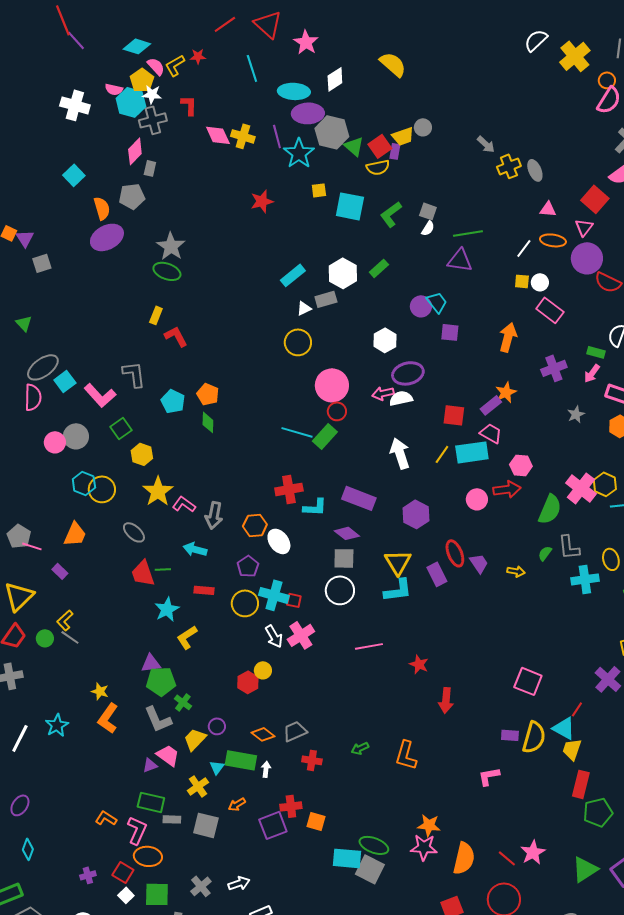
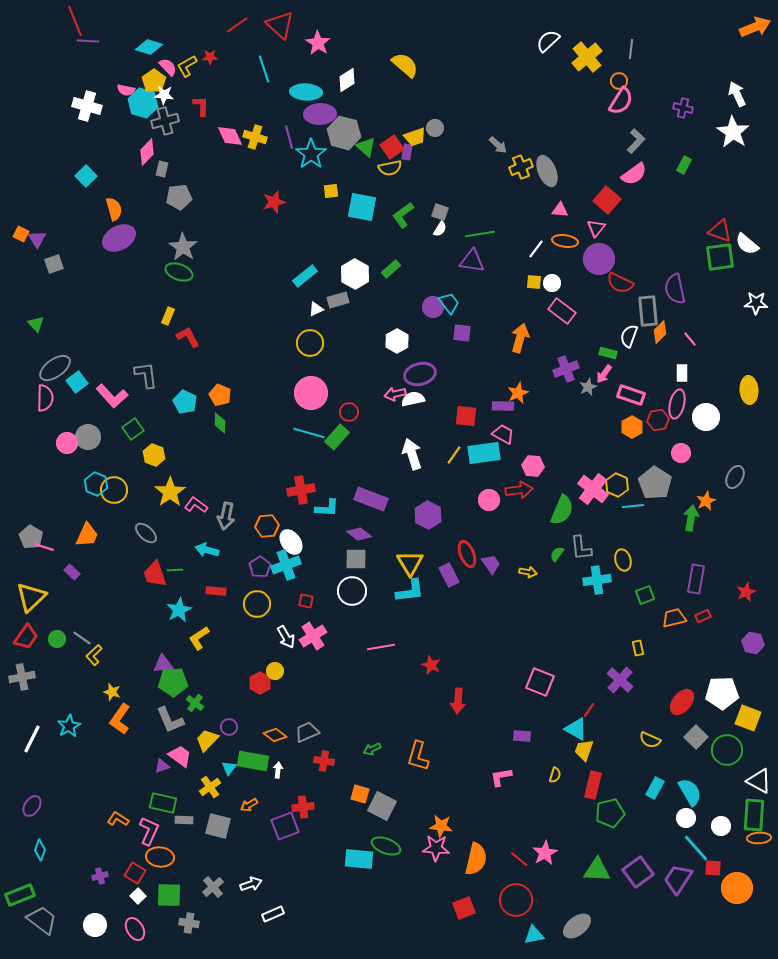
purple line: (76, 40) -> (88, 41), turned -45
gray ellipse: (535, 170) -> (547, 171), size x1.4
gray pentagon: (132, 196) -> (179, 197), moved
pink circle: (332, 385) -> (311, 393), moved
purple rectangle: (491, 405) -> (503, 406), turned 40
gray star: (576, 414) -> (588, 387), moved
cyan cross: (274, 595) -> (286, 565), moved, turned -36
yellow L-shape: (65, 620) -> (94, 655), moved
yellow semicircle: (534, 737) -> (555, 775), moved, size x0.5
orange square: (316, 821) -> (360, 794), moved
gray square: (370, 869) -> (382, 806), moved
green triangle: (585, 869) -> (597, 870), turned 36

